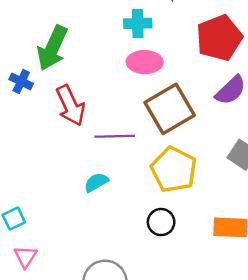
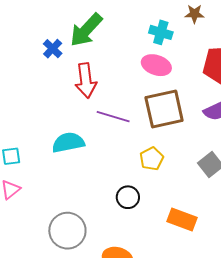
yellow pentagon: (174, 170) -> (152, 159), size x0.6
cyan semicircle: (96, 182) -> (68, 143), moved, size x1.5

